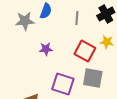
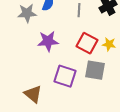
yellow star: (107, 42) -> (109, 44), moved
purple star: (46, 49) -> (48, 41), size x1.5

